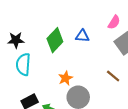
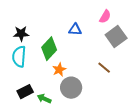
black star: (16, 40) -> (21, 34), moved
green diamond: (55, 40) -> (49, 49), moved

